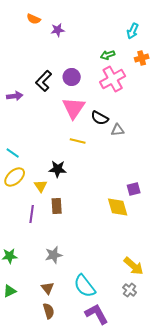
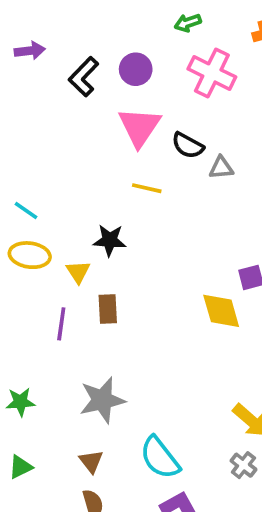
green arrow: (108, 55) -> (188, 23), moved
pink cross: (113, 79) -> (212, 73), turned -35
purple arrow: (15, 96) -> (30, 51), moved
yellow ellipse: (15, 177) -> (30, 255), turned 50
gray star: (54, 255) -> (102, 400), size x1.4

